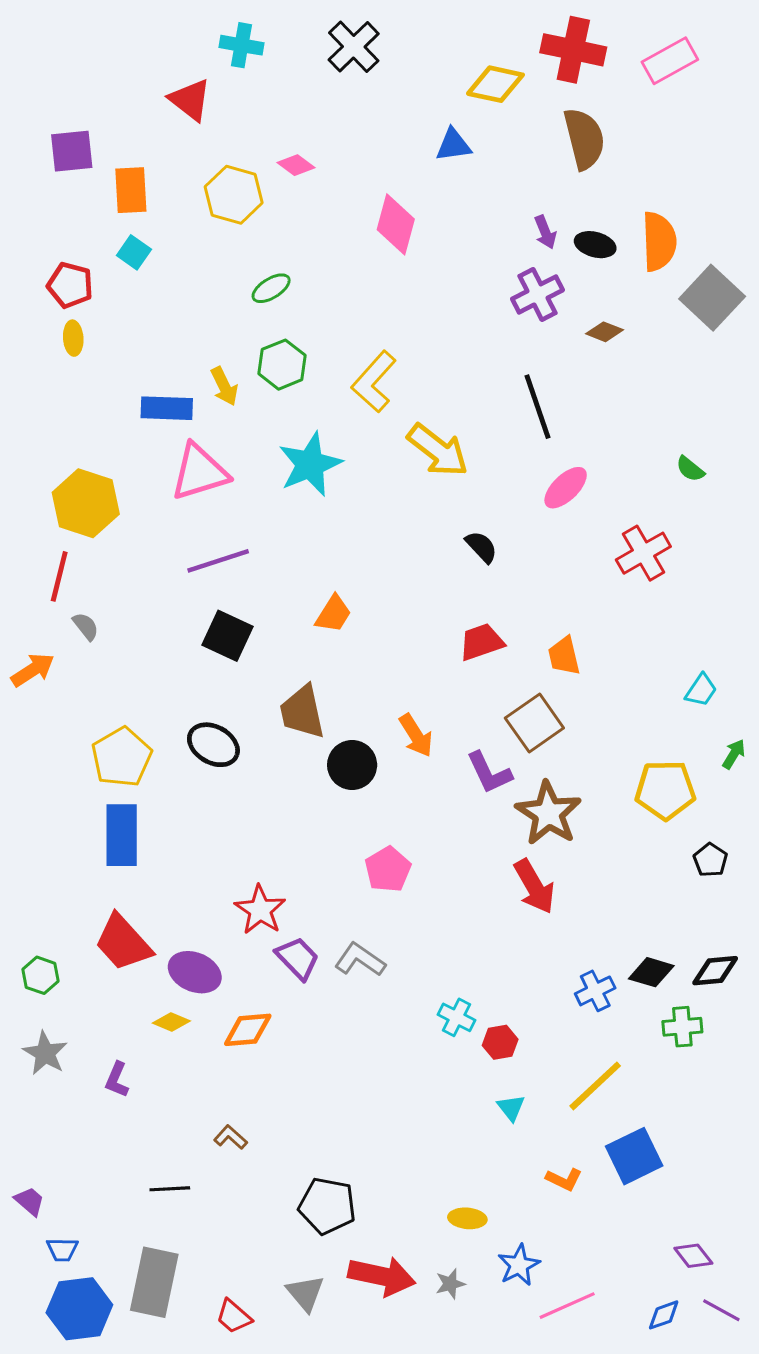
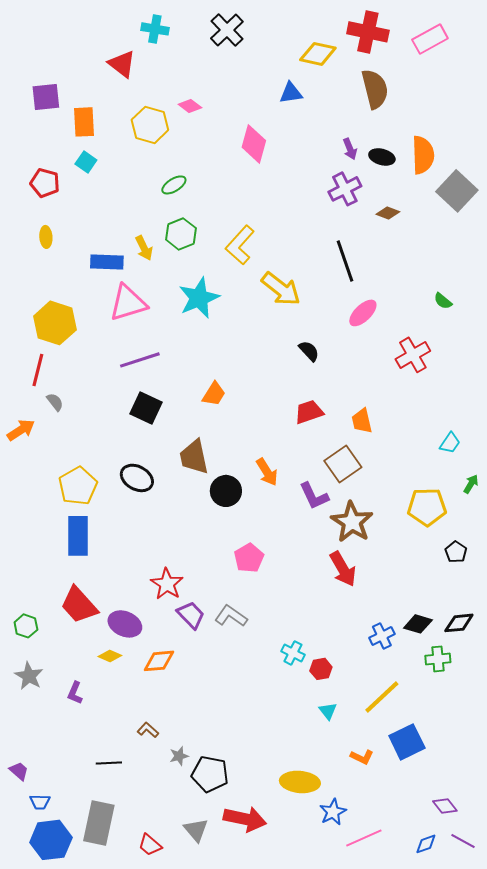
yellow ellipse: (73, 338) -> (46, 237), moved
yellow ellipse: (467, 1218) -> (300, 782), size x1.6
gray star: (450, 1284) -> (179, 756), moved

